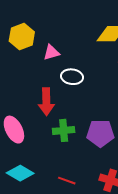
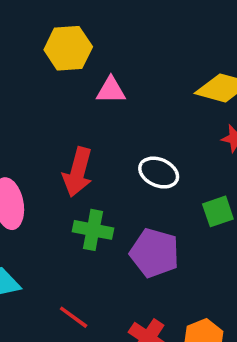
white ellipse: (72, 77) -> (159, 173), moved

